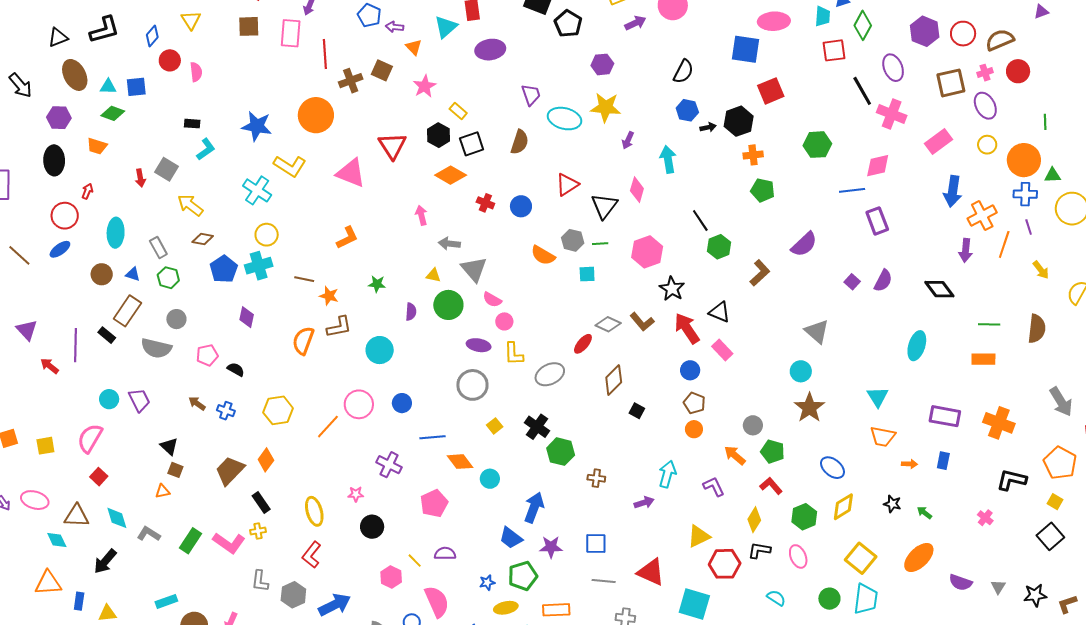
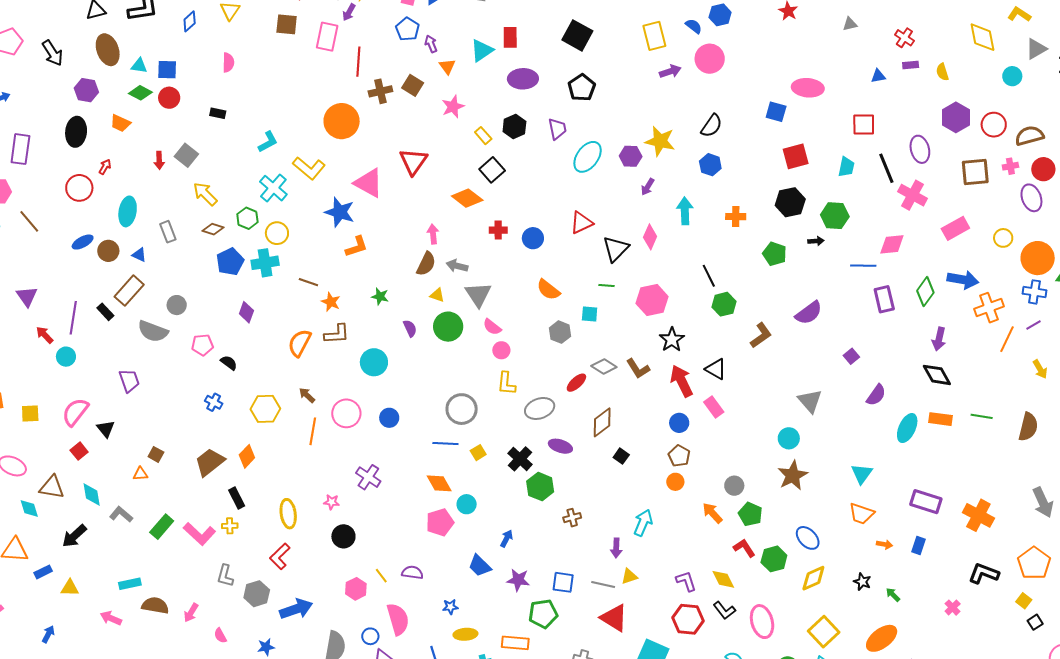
cyan trapezoid: (823, 16) -> (846, 167), moved
black pentagon: (568, 24) -> (582, 88), moved
green diamond: (863, 25) -> (925, 292), moved
purple arrow: (395, 27) -> (431, 44), turned 54
blue square: (745, 49) -> (776, 112), size x0.7
red circle: (170, 60) -> (169, 98), moved
purple hexagon: (602, 64) -> (631, 156), moved
purple ellipse: (985, 106) -> (1031, 198), moved
yellow star: (606, 107) -> (660, 141), moved
cyan ellipse: (564, 119) -> (588, 157), turned -76
black hexagon: (739, 121) -> (790, 202), moved
blue star: (257, 126) -> (340, 212), moved
black arrow: (708, 127) -> (816, 241), moved
black hexagon: (439, 135) -> (514, 127), moved
brown semicircle: (520, 142) -> (426, 264), moved
black square: (472, 144) -> (492, 170), turned -30
cyan L-shape: (206, 149) -> (268, 142), moved
orange cross: (753, 155) -> (736, 217), moved
blue arrow: (953, 191) -> (963, 280), turned -96
red cross: (485, 203) -> (498, 230), turned -30
purple line: (1029, 227) -> (1033, 325), turned 70
gray hexagon: (573, 240) -> (560, 332), moved
blue ellipse: (60, 249) -> (83, 242), moved
purple arrow: (966, 250) -> (939, 339), moved
green hexagon: (168, 278) -> (247, 218), moved
purple semicircle: (883, 281) -> (876, 395), moved
purple semicircle: (411, 312) -> (410, 328), turned -36
purple ellipse: (479, 345) -> (560, 446), moved
orange rectangle: (983, 359) -> (940, 419), moved
cyan circle: (109, 399) -> (66, 357), moved
brown arrow: (197, 403) -> (307, 395), moved
orange line: (328, 427) -> (313, 431), turned -40
blue line: (432, 437) -> (445, 444), moved
black triangle: (169, 446) -> (106, 429), moved
brown cross: (596, 478) -> (572, 518), turned -30
purple L-shape: (714, 487) -> (686, 581), moved
pink pentagon: (434, 503) -> (440, 522), moved
purple arrow: (644, 503) -> (616, 548), turned 102
blue arrow: (534, 507) -> (506, 539), size x0.6
green hexagon: (804, 517) -> (774, 559), moved
yellow diamond: (754, 520) -> (723, 579), turned -65
yellow triangle: (699, 536) -> (629, 576), moved, size x0.7
black square: (1050, 536) -> (1035, 622), moved, size x0.6
black L-shape: (759, 550) -> (724, 610), turned -145
pink ellipse: (798, 556) -> (762, 622), size x1.4
green pentagon: (523, 576) -> (543, 614), moved
gray line: (604, 581) -> (603, 585), moved
blue rectangle: (79, 601) -> (43, 572), turned 48

